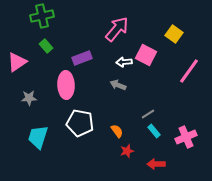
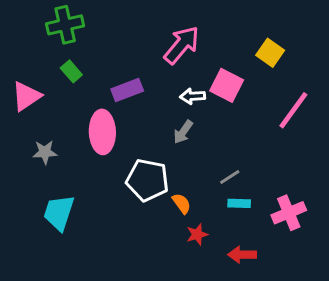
gray arrow: (118, 85) -> (183, 132), turned -77
white pentagon: (80, 123) -> (147, 180), moved
cyan rectangle: (154, 131) -> (239, 203), turned -48

